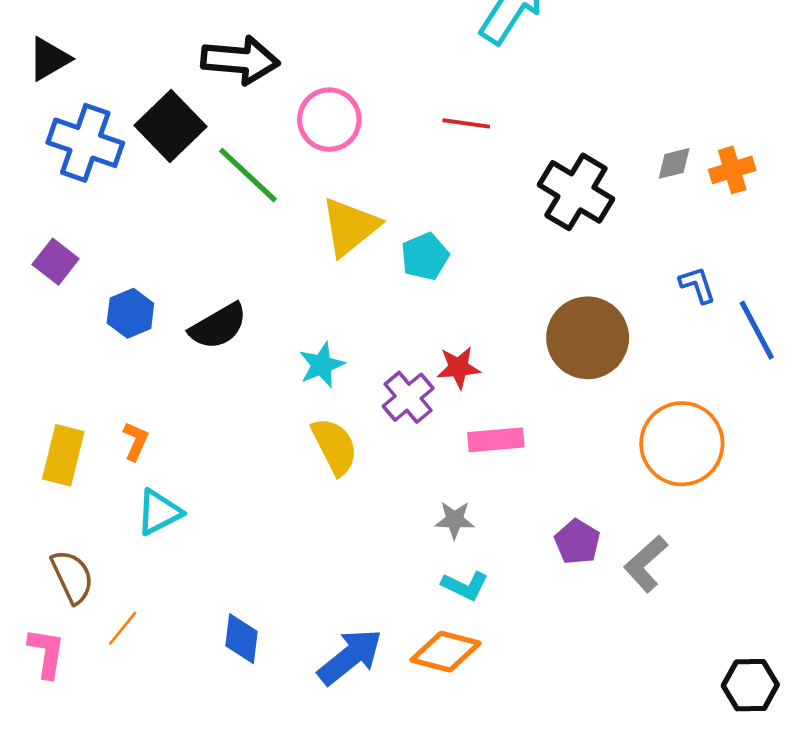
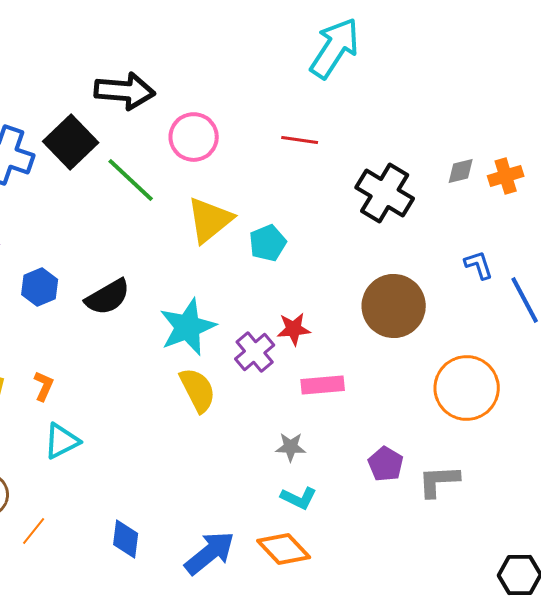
cyan star: (322, 365) -> (188, 327), size x1.6
gray L-shape: (646, 564) -> (439, 481), turned 39
orange diamond: (446, 652) -> (284, 549), turned 32

